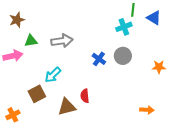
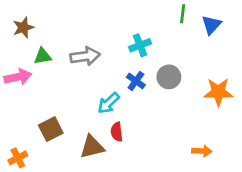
blue triangle: (154, 18) -> (211, 25), turned 42
cyan cross: (124, 27) -> (140, 45), moved
orange star: (159, 67) -> (218, 92), size x1.5
cyan arrow: (53, 75) -> (108, 103), moved

